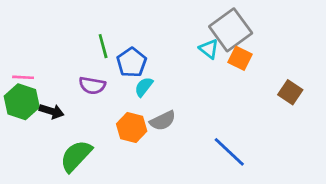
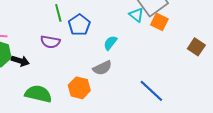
cyan semicircle: (144, 87) -> (110, 43), moved
orange hexagon: (132, 127) -> (79, 88), moved
green semicircle: (76, 156) -> (38, 94), turned 60

